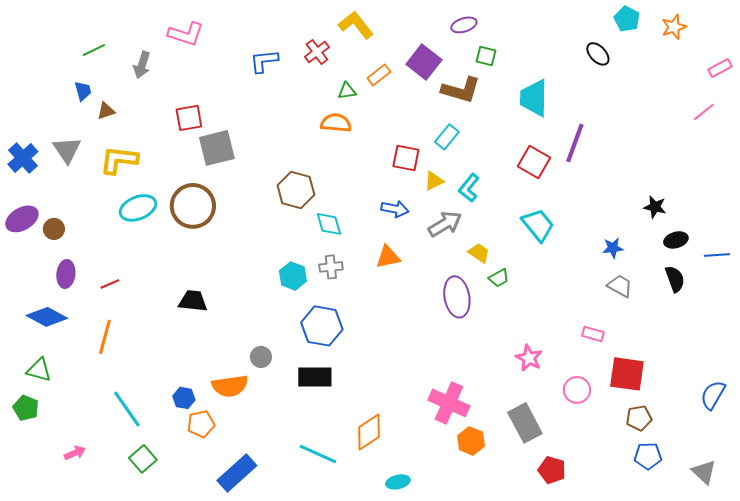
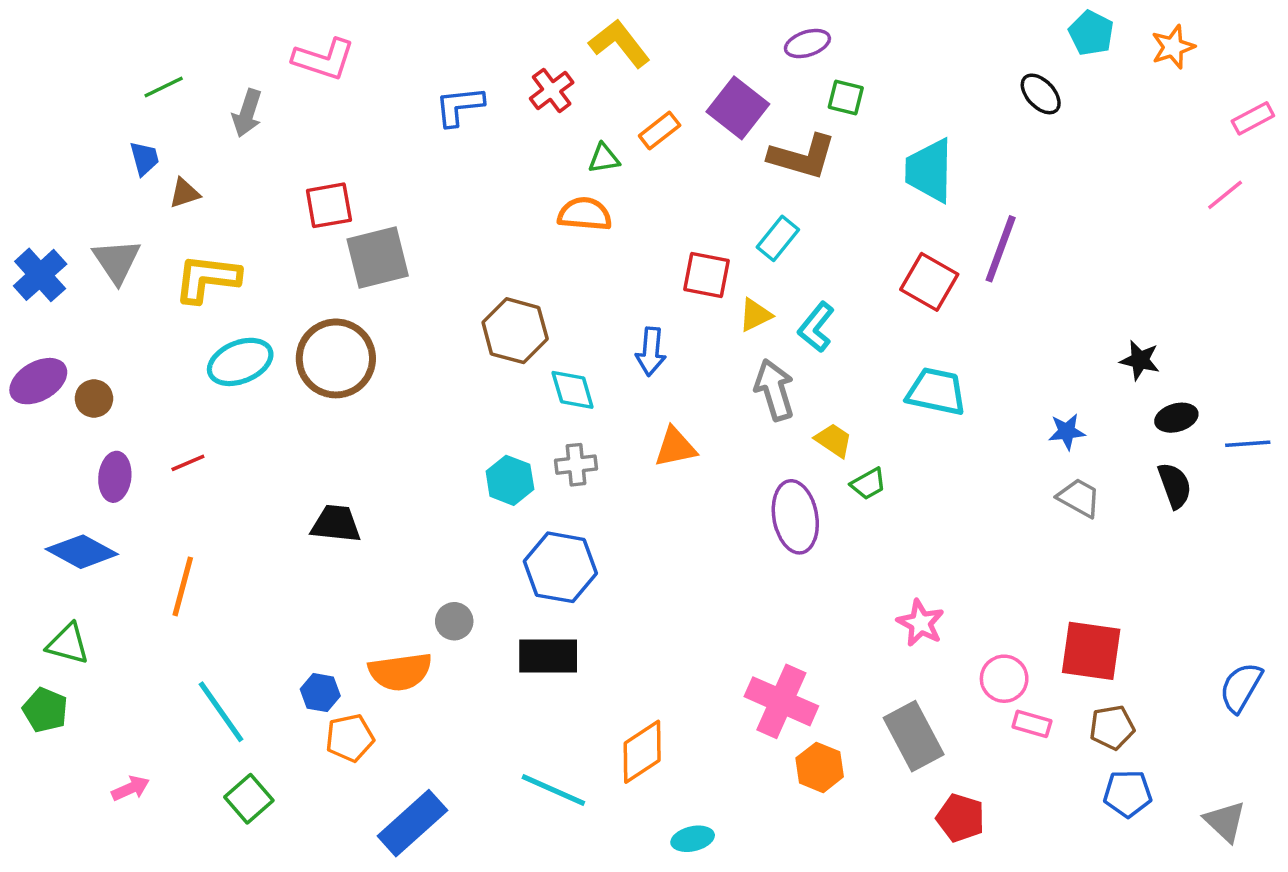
blue arrow: (395, 209) -> (651, 352), moved, turned 84
gray arrow: (445, 224) -> (774, 390), turned -76
cyan trapezoid: (538, 225) -> (936, 392), turned -39
red line: (110, 284) -> (188, 463), moved
pink rectangle: (593, 334) -> (1032, 724), moved

